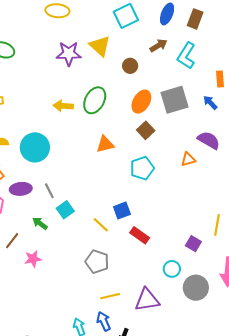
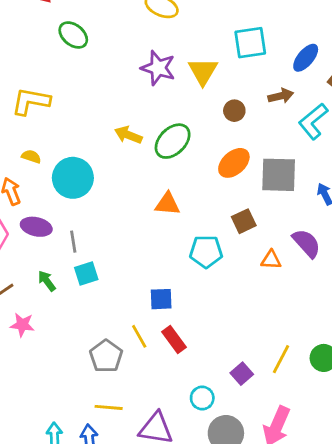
brown square: (146, 130) -> (244, 221), moved
yellow line: (101, 225) -> (139, 336), moved

